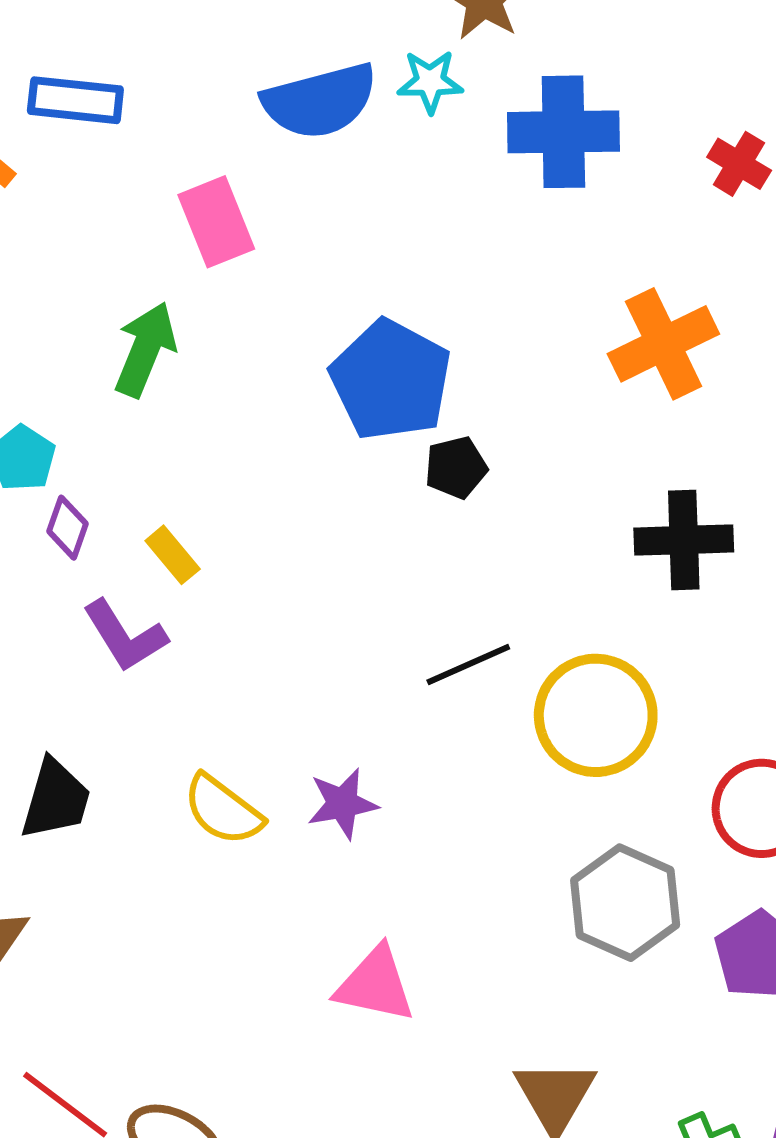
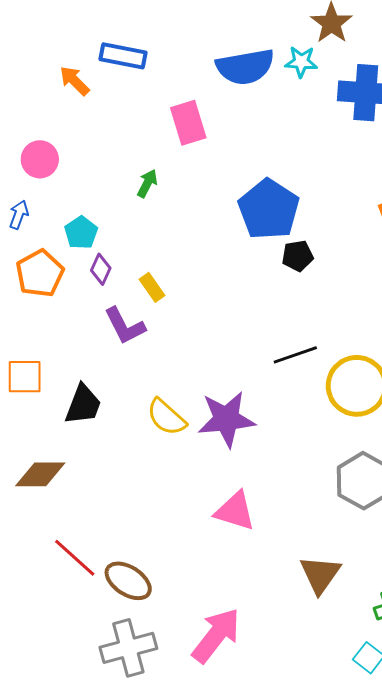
green arrow: (145, 349) -> (147, 183), size x0.6
purple star: (342, 804) -> (226, 419), size x1.6

